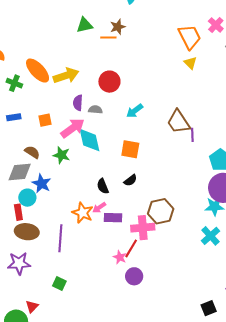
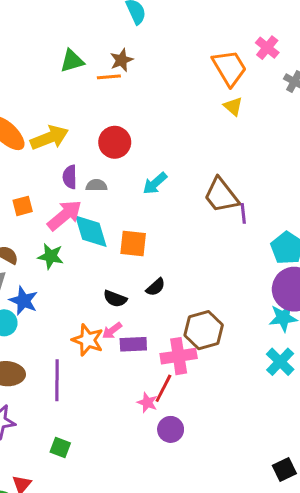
orange square: (130, 149) -> (133, 244), moved
black semicircle: (103, 186) -> (115, 299), turned -42

